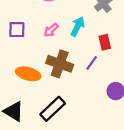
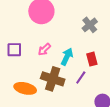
cyan arrow: (78, 26) -> (67, 57), moved

